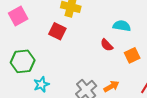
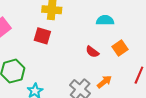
red semicircle: (107, 45) -> (92, 52), moved

